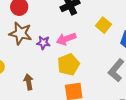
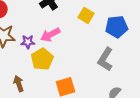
yellow pentagon: (69, 64) -> (42, 59), moved

